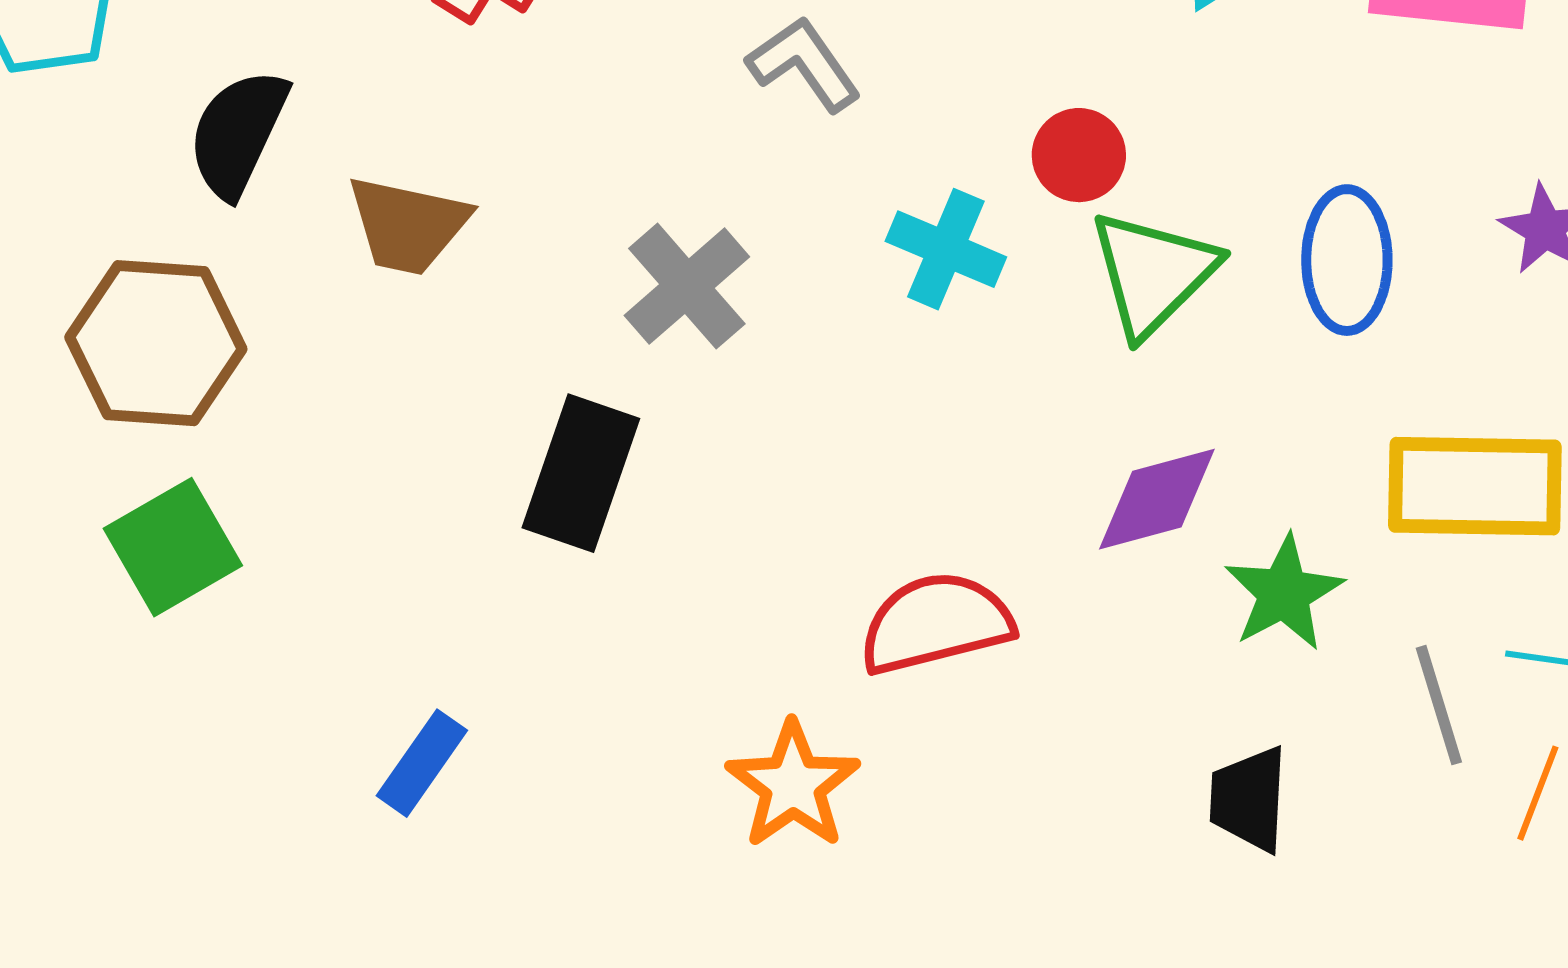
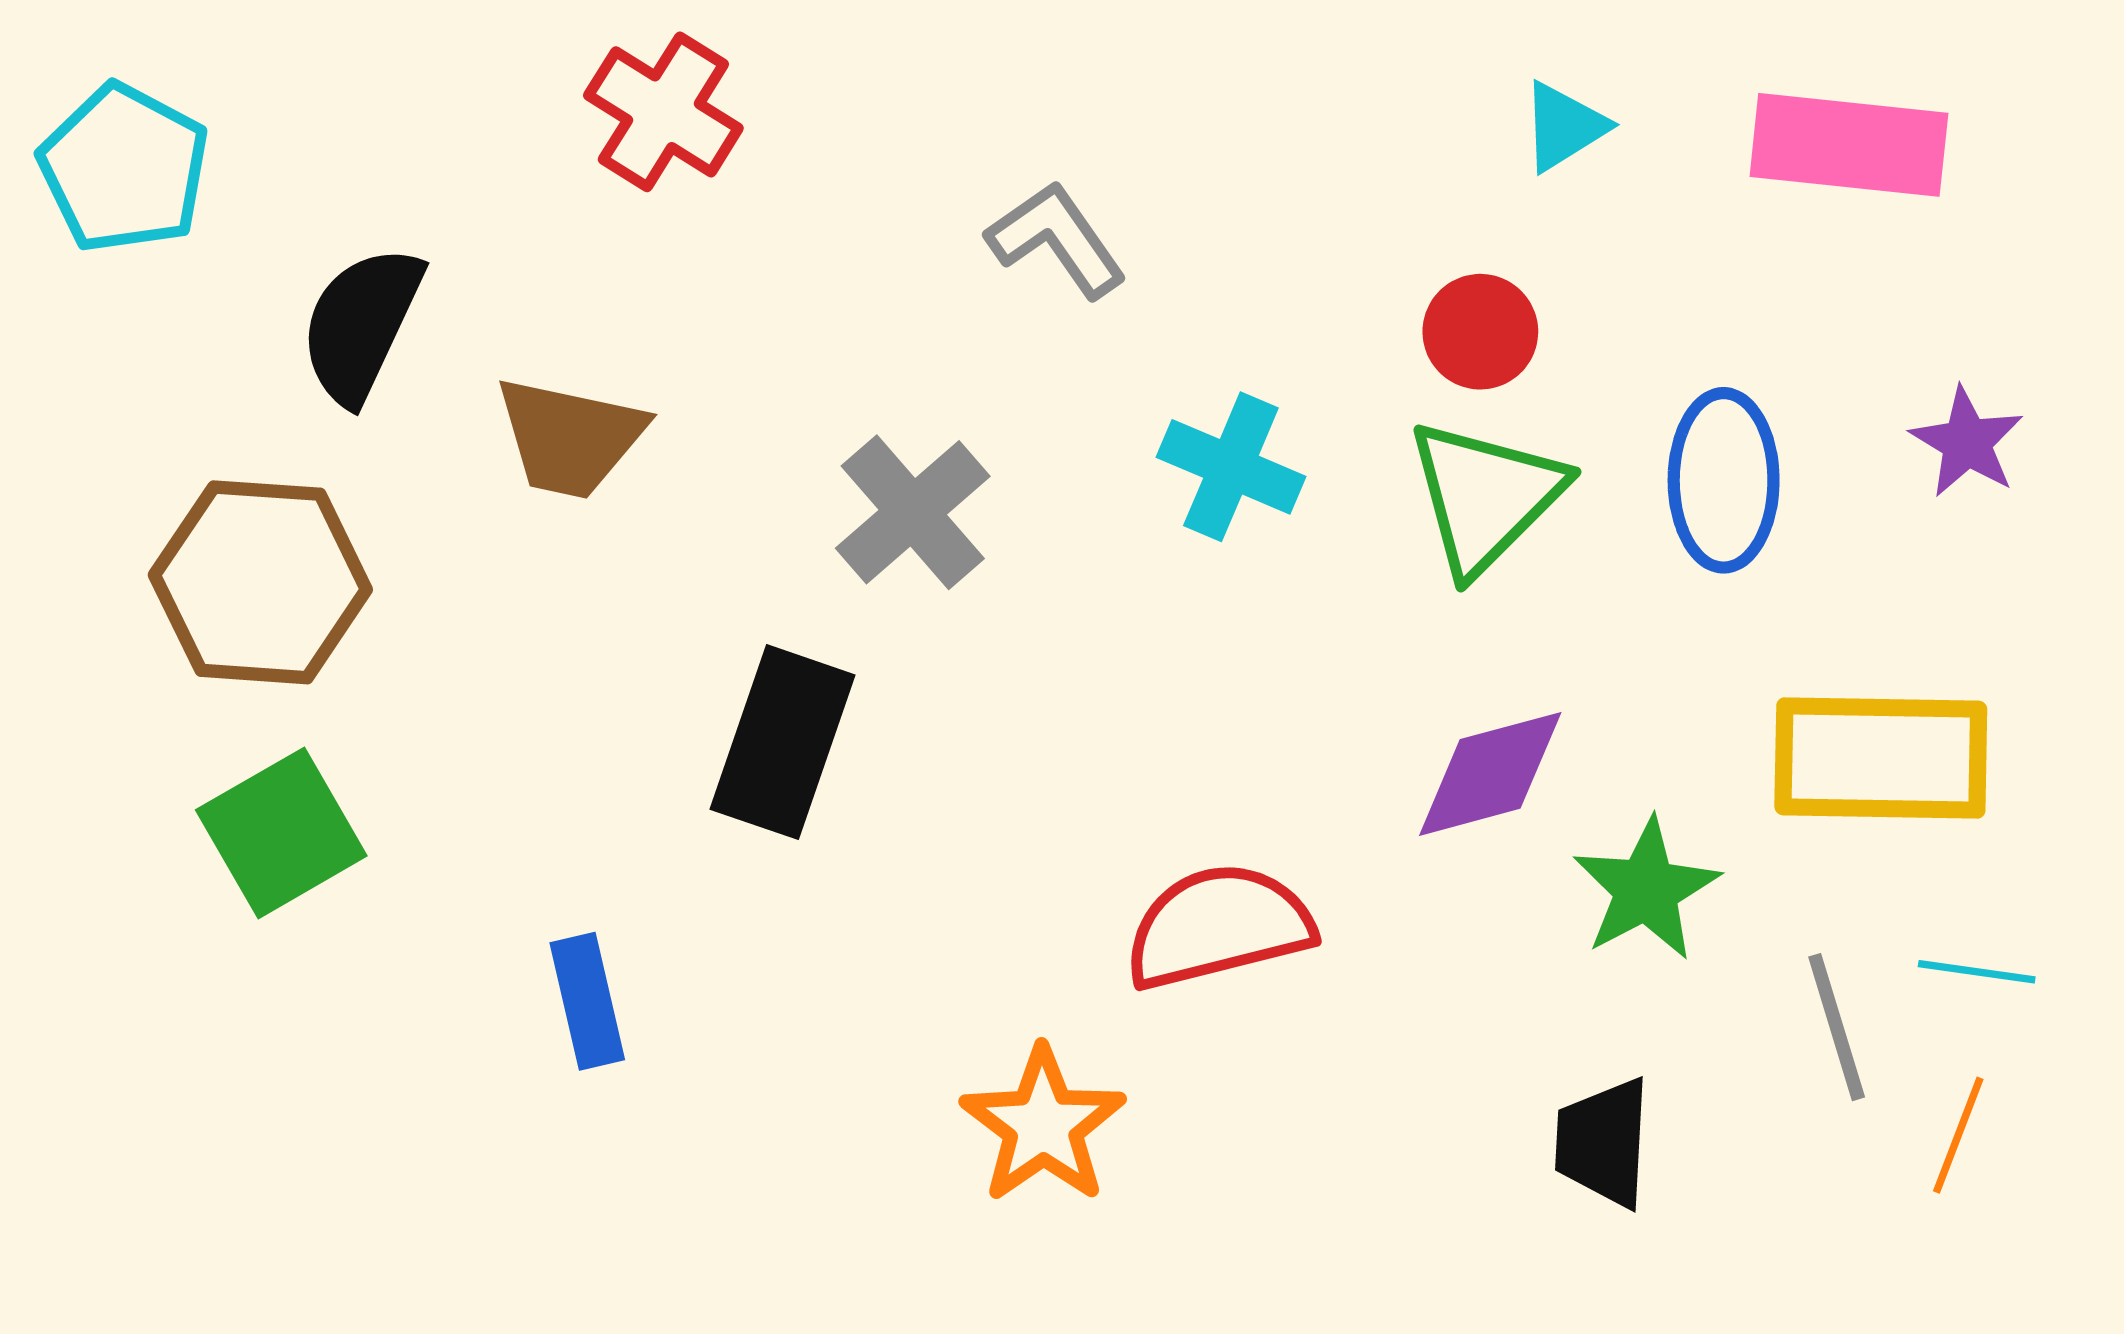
red circle: (1079, 155) -> (1480, 332), moved
blue rectangle: (422, 763) -> (587, 1001), moved, turned -48

